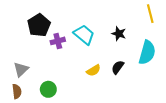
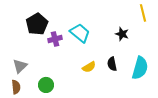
black star: (119, 34) -> (122, 34), moved
cyan semicircle: (147, 53) -> (140, 68), moved
black semicircle: (118, 67) -> (112, 64), turned -48

